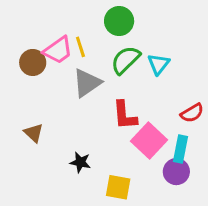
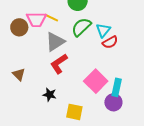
yellow line: (80, 47) -> (51, 18), turned -48
pink trapezoid: (58, 50) -> (36, 20), turned 35
red semicircle: (192, 113) -> (110, 42), moved
red L-shape: (125, 115) -> (59, 64), moved, turned 60

